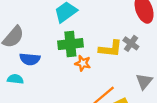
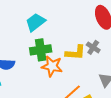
orange star: (83, 63) -> (52, 66), size x1.5

